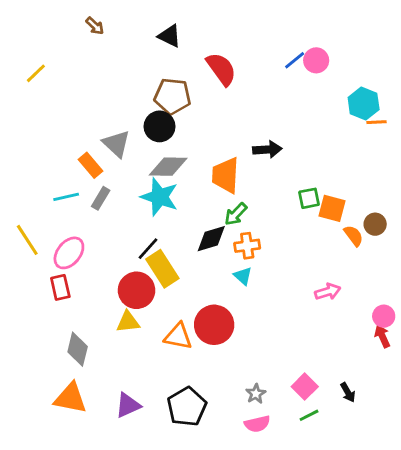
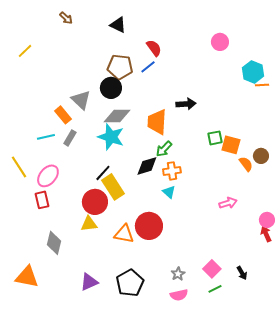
blue line: (295, 60) -> (148, 67), moved
red semicircle: (221, 69) -> (154, 48), size x0.7
orange triangle: (70, 398) -> (27, 277), moved

